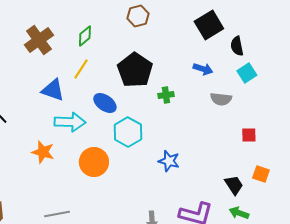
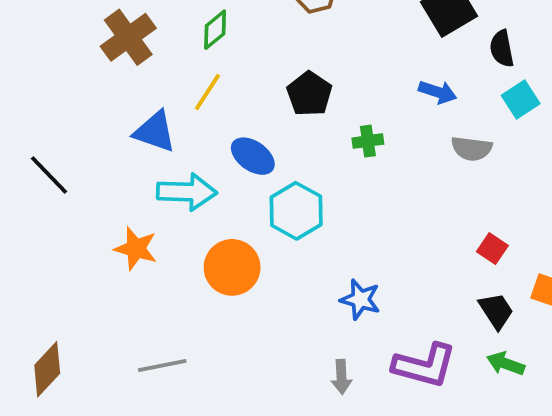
black pentagon: (135, 70) -> (309, 94), size x0.7
red square: (249, 135) -> (492, 249), moved, turned 35
blue star: (169, 161) -> (360, 299), moved

